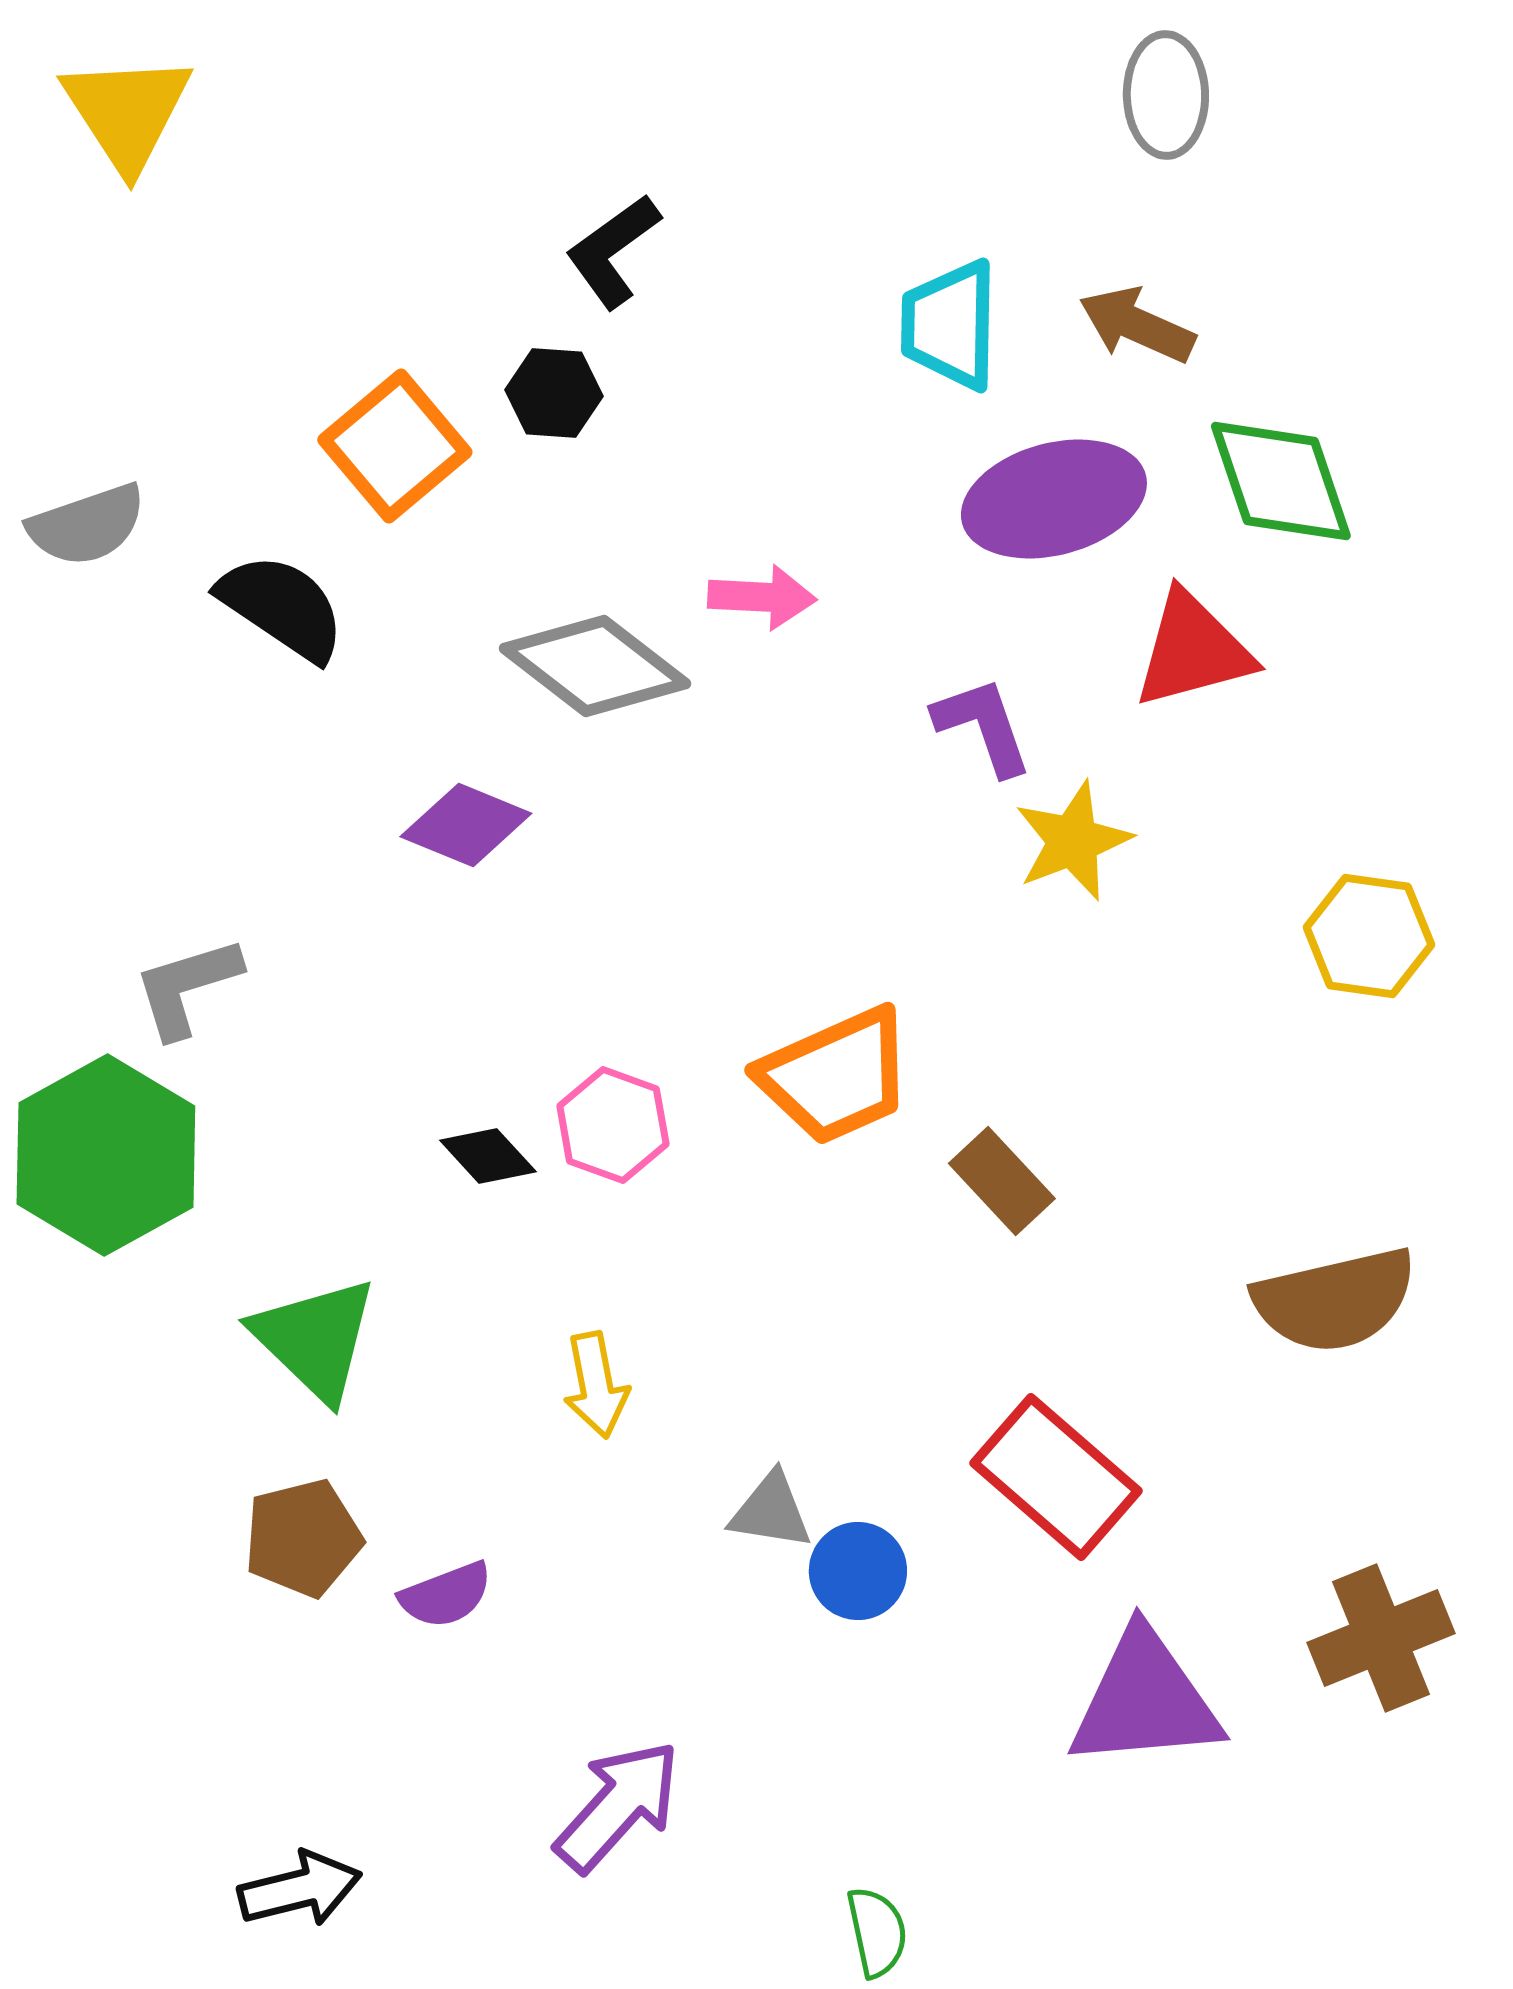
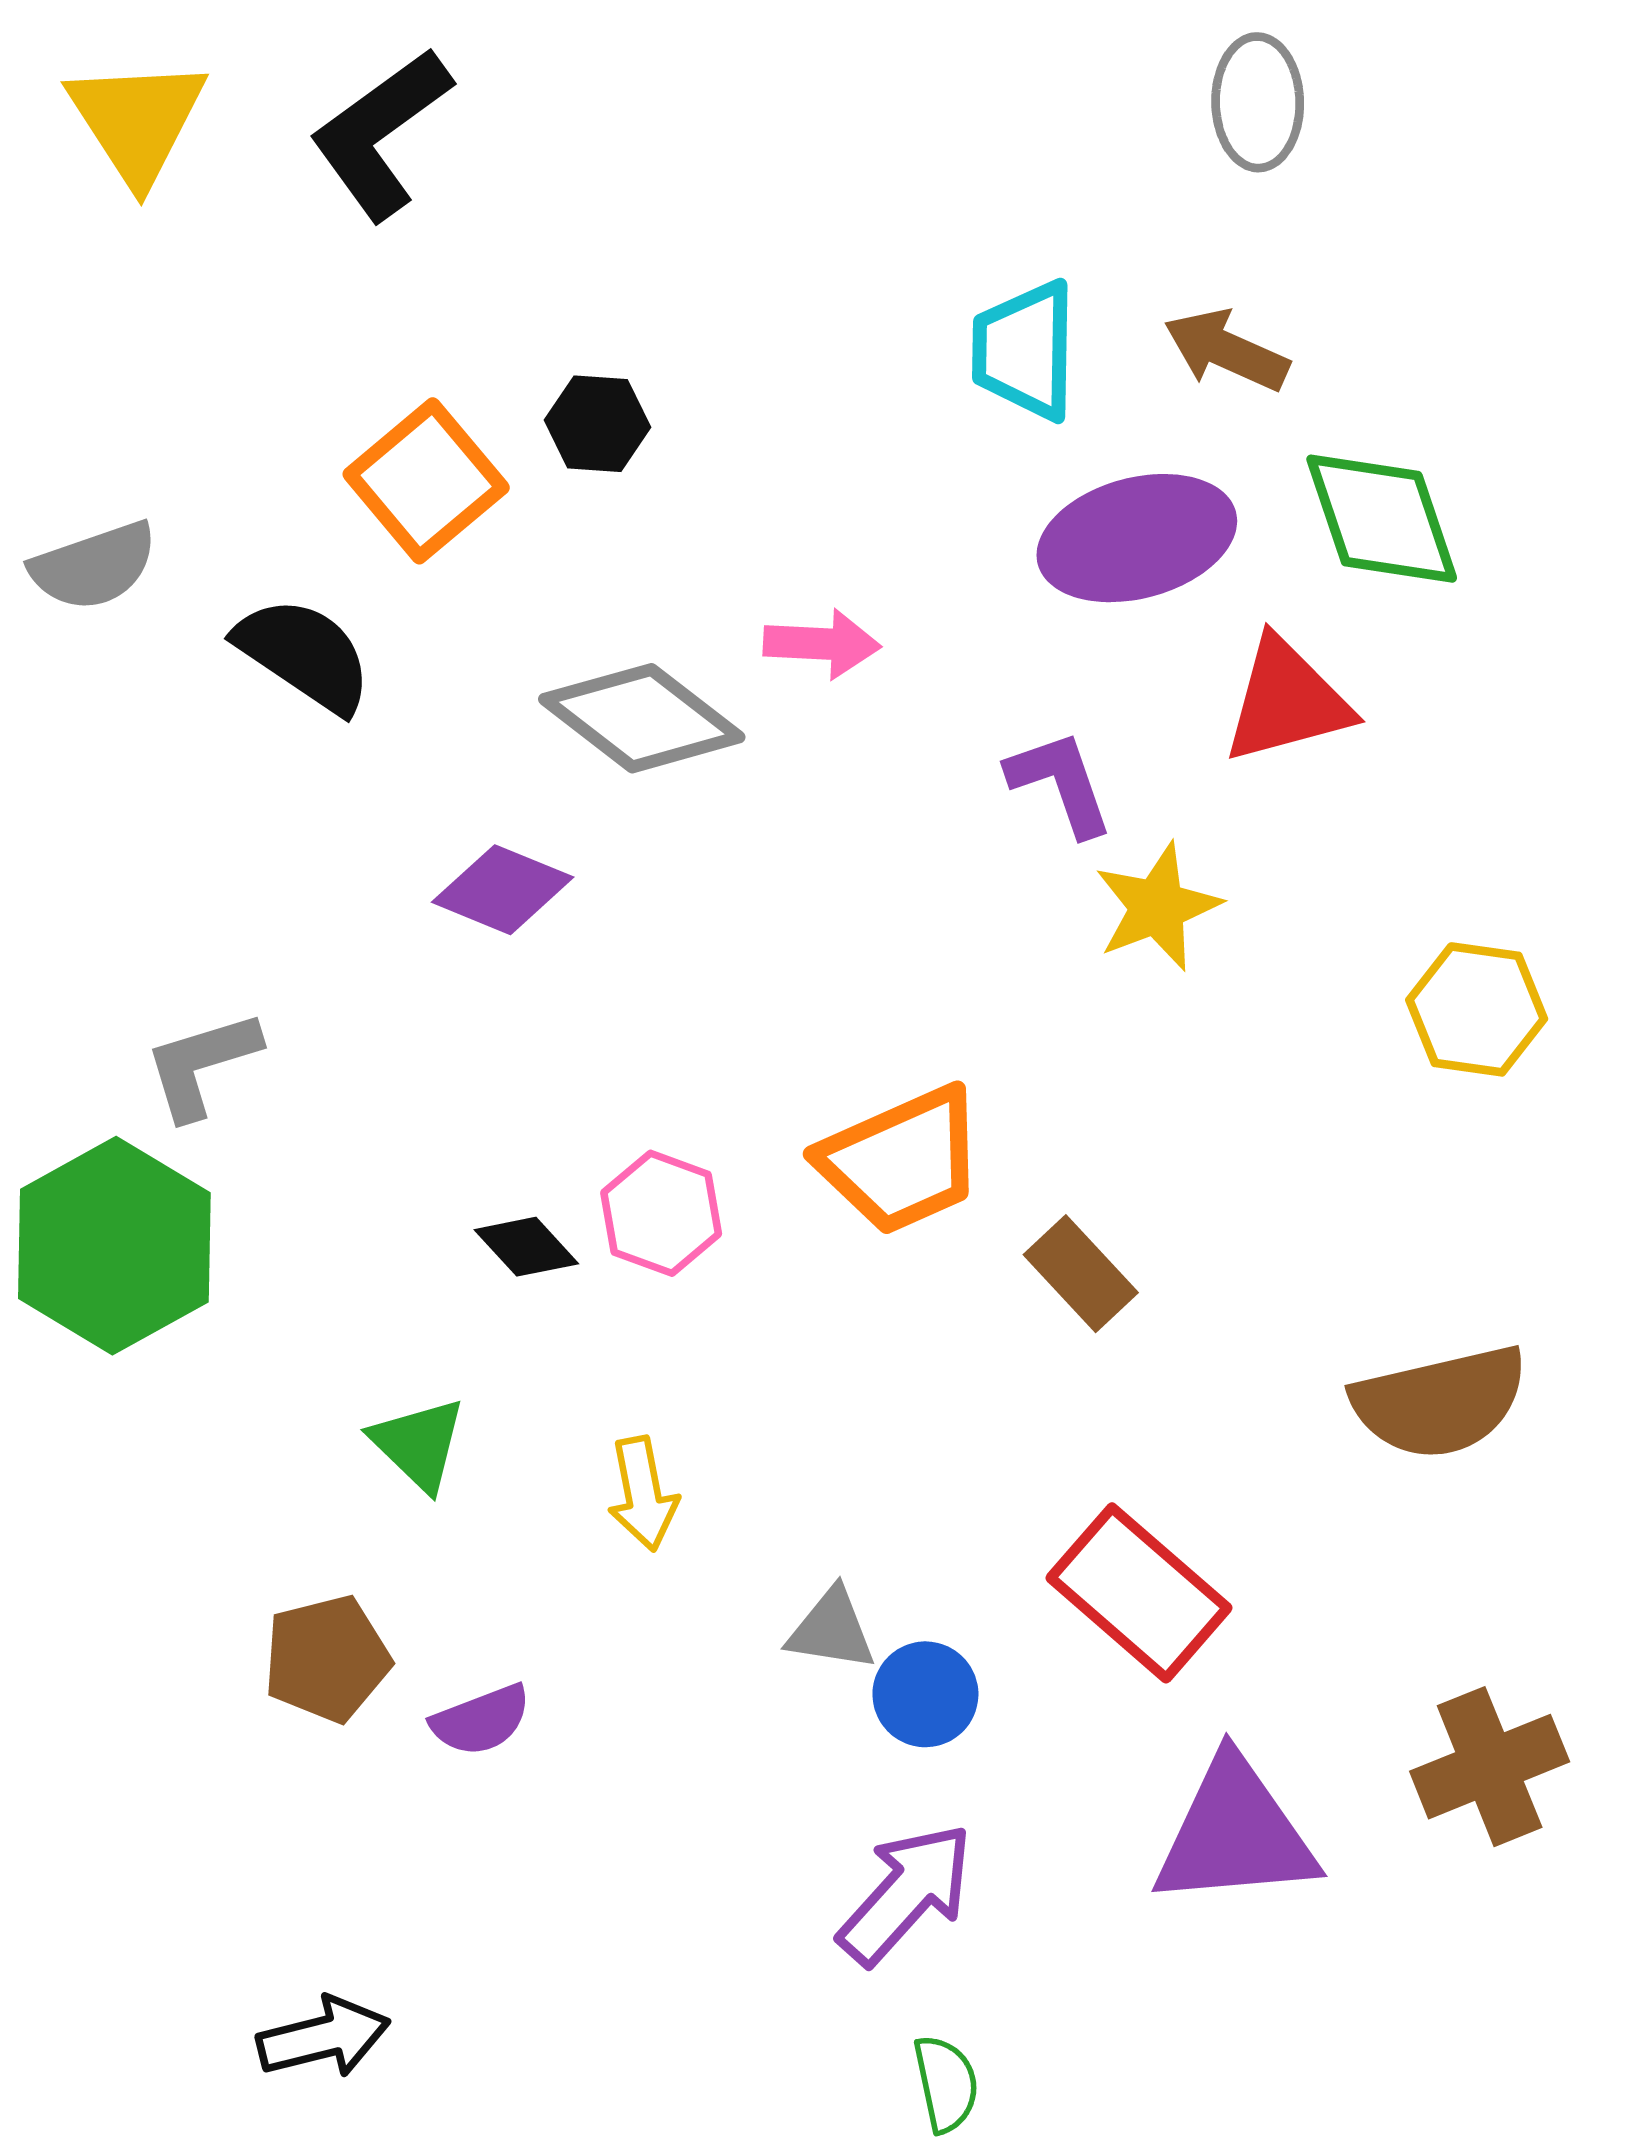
black L-shape: (613, 251) -> (381, 134), moved, size x1.4
green triangle: (315, 1339) -> (418, 1444), moved, size x0.7
purple arrow: (618, 1806) -> (906, 1894), moved

